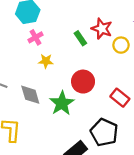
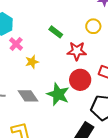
red star: (102, 29) -> (77, 51), moved
red circle: (83, 82) -> (80, 80), moved

